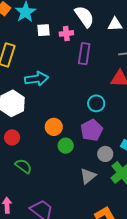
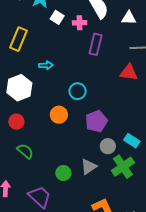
white square: (43, 30) -> (57, 17), turned 32
cyan arrow: (37, 79) -> (46, 65), size x0.6
cyan circle: (96, 103) -> (78, 91), moved
green circle: (66, 146) -> (63, 173), moved

